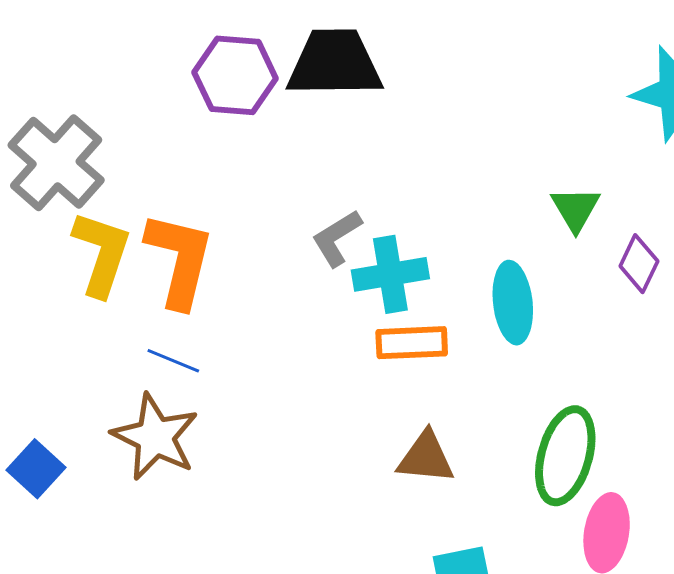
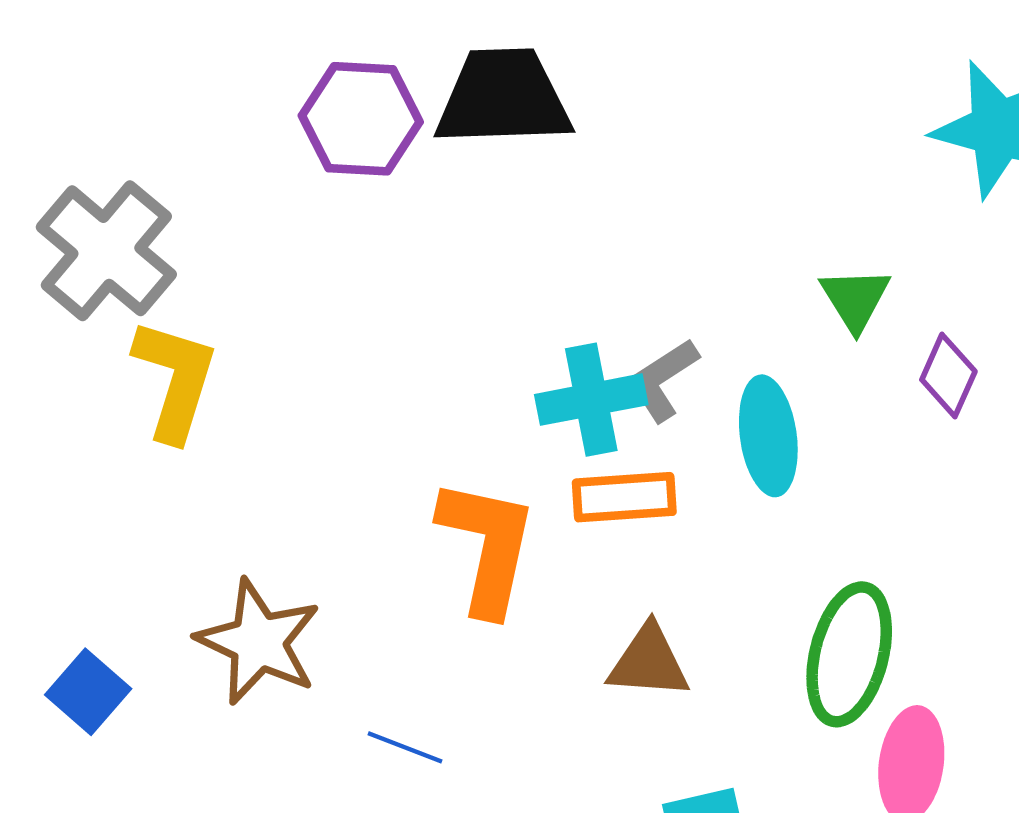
gray L-shape: (337, 238) -> (663, 380), moved
orange L-shape: (180, 260) -> (487, 546), moved
blue line: (173, 361) -> (405, 747), moved

